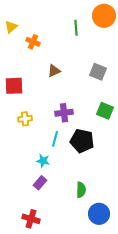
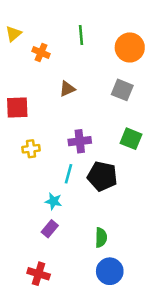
orange circle: (104, 16) -> (130, 47), moved
green line: (76, 28) -> (81, 35), moved
blue circle: (99, 214) -> (110, 271), moved

